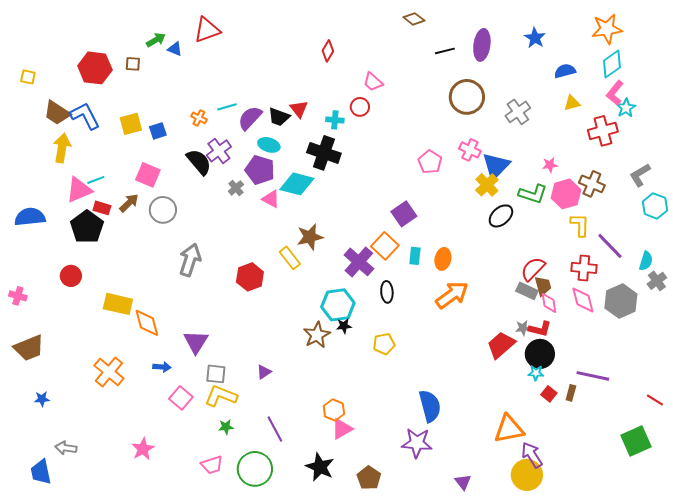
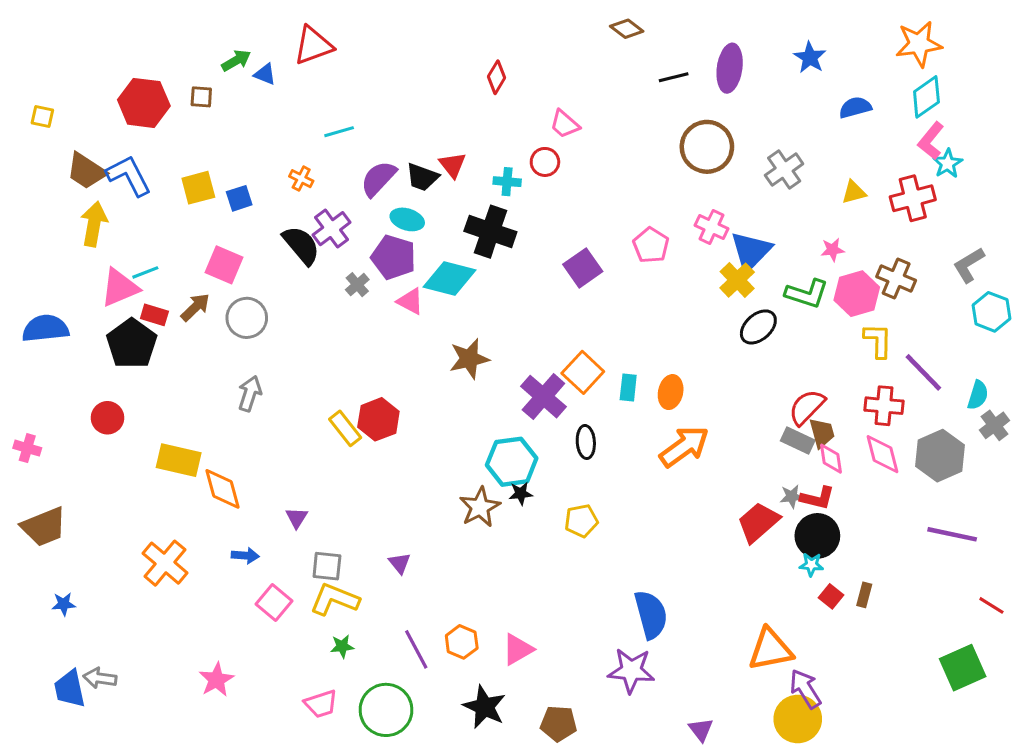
yellow triangle: (572, 103) -> (854, 192), moved
cyan line: (227, 107) -> (339, 132), moved
purple square: (404, 214) -> (583, 268), moved
yellow rectangle: (290, 258) -> (345, 428), moved
gray arrow: (190, 260) -> (250, 394), moved, size x0.7
purple triangle: (196, 342) -> (297, 518), size x0.6
purple triangle: (264, 372) -> (400, 563), turned -35
purple line: (593, 376) -> (952, 534), moved
orange hexagon: (334, 410) -> (462, 642), moved
blue trapezoid: (41, 472) -> (70, 689), moved
brown pentagon: (369, 478) -> (559, 724), turned -30

